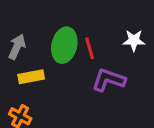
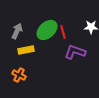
green ellipse: (64, 45) -> (47, 30), turned 35

